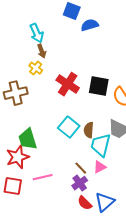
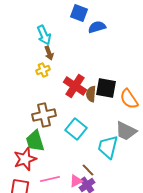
yellow cross: (36, 68) -> (43, 70), turned 32
brown cross: (16, 93) -> (44, 115), moved
brown semicircle: (89, 130) -> (91, 94), moved
pink triangle: (100, 167) -> (76, 181), moved

